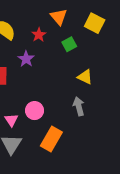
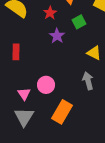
purple star: (26, 59) -> (57, 36), moved

